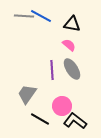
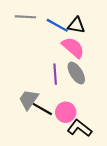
blue line: (41, 16) -> (57, 25), moved
pink semicircle: (69, 45) -> (73, 48), size x1.6
black line: (40, 119) -> (42, 109), moved

